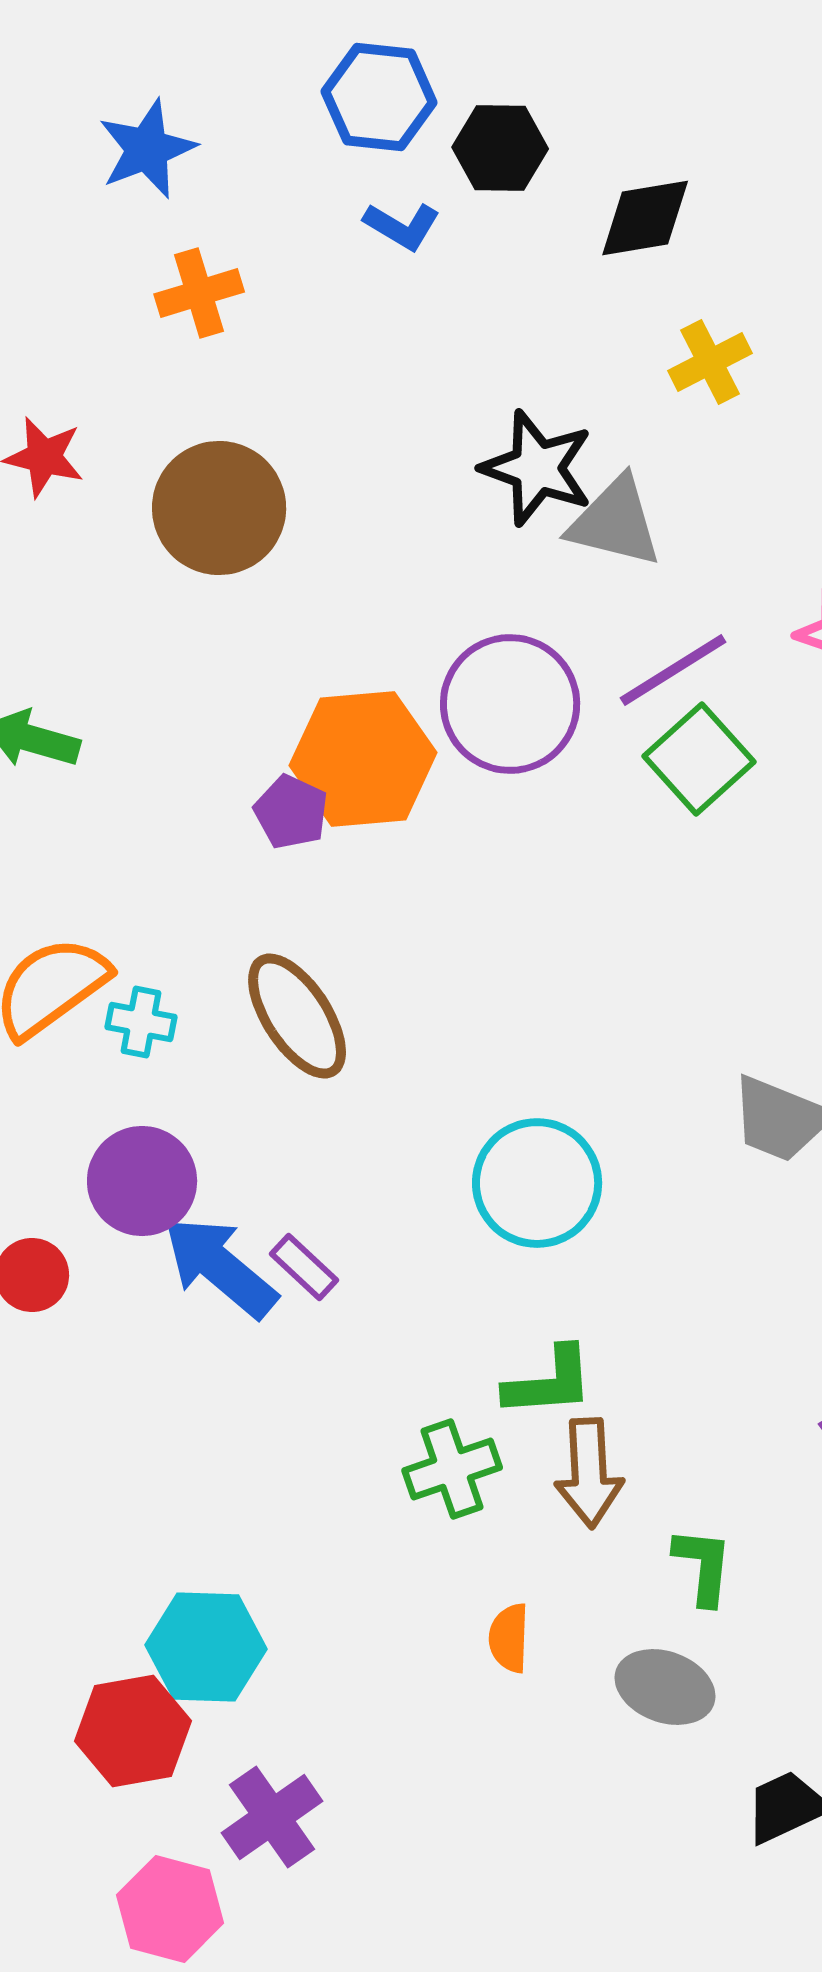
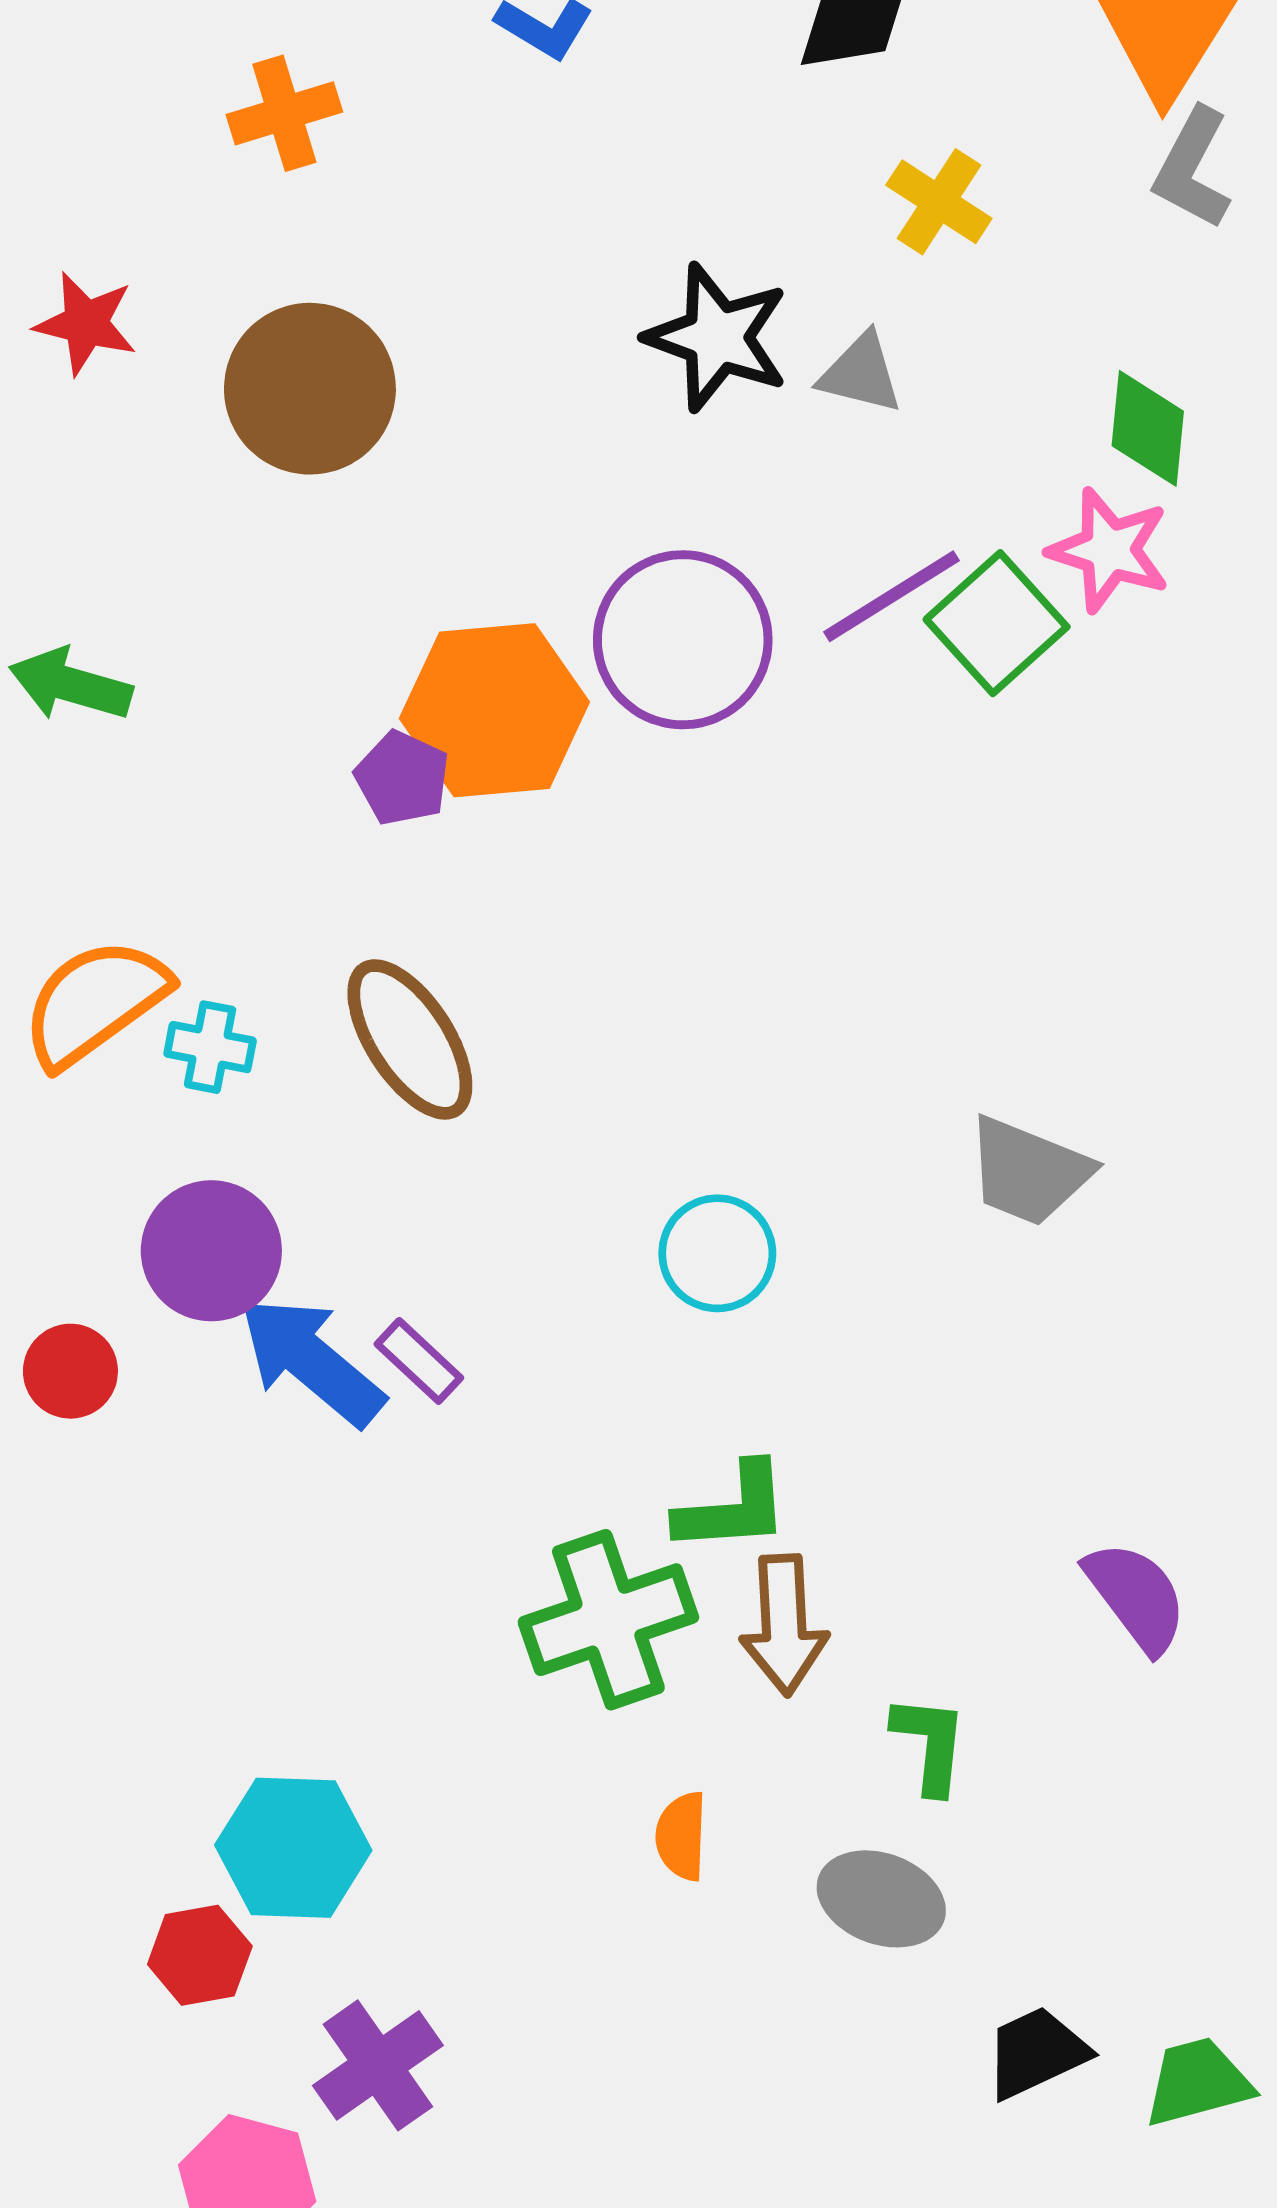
yellow cross: (710, 362) -> (939, 202), turned -30
gray triangle: (615, 522) -> (861, 373), moved, size x0.7
green square: (699, 759) -> (997, 623), moved
cyan circle: (537, 1183) -> (717, 1253), size x0.7
green cross: (452, 1469) -> (608, 1620), size x1.4
red hexagon: (133, 1731) -> (200, 1955), size x0.7

